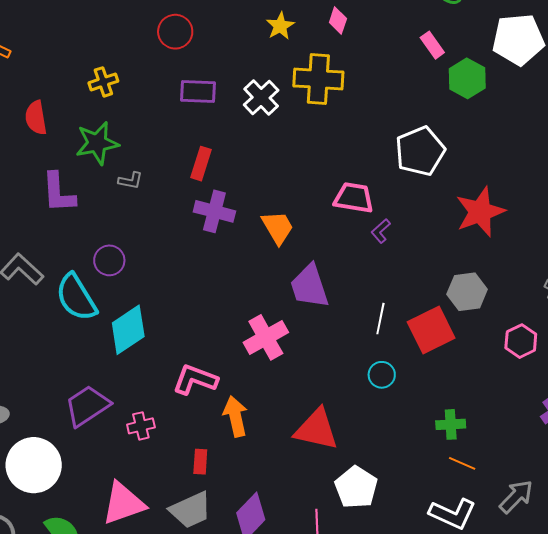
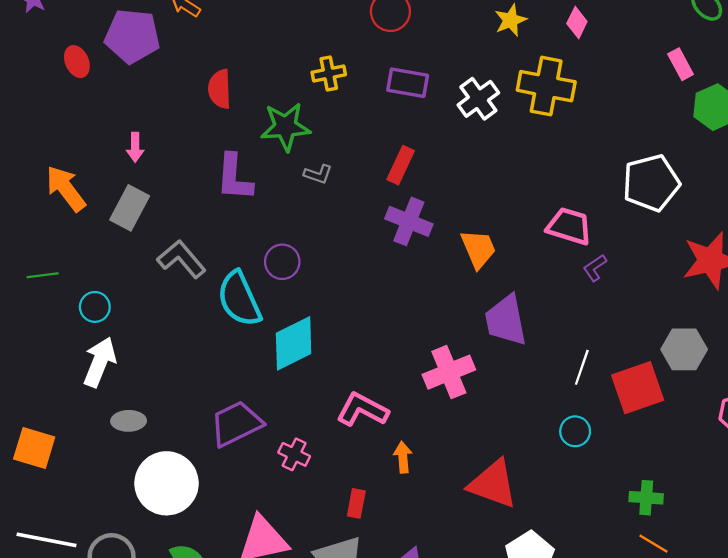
yellow cross: (103, 82) -> (329, 74), moved
orange arrow: (235, 416) -> (403, 457), size x0.7
pink cross: (141, 426) -> (294, 454), turned 32

